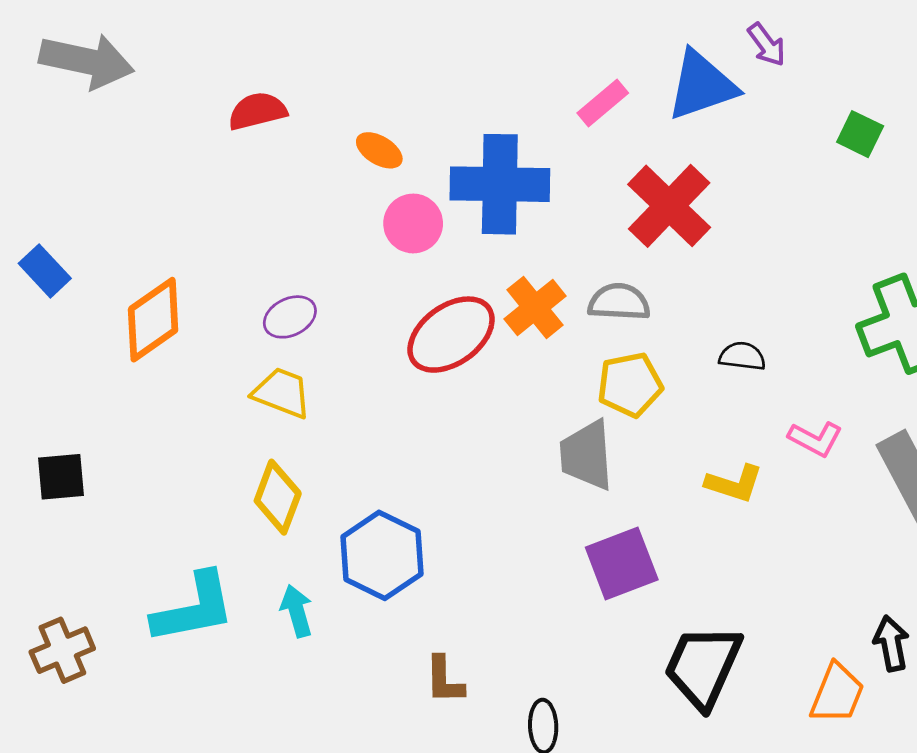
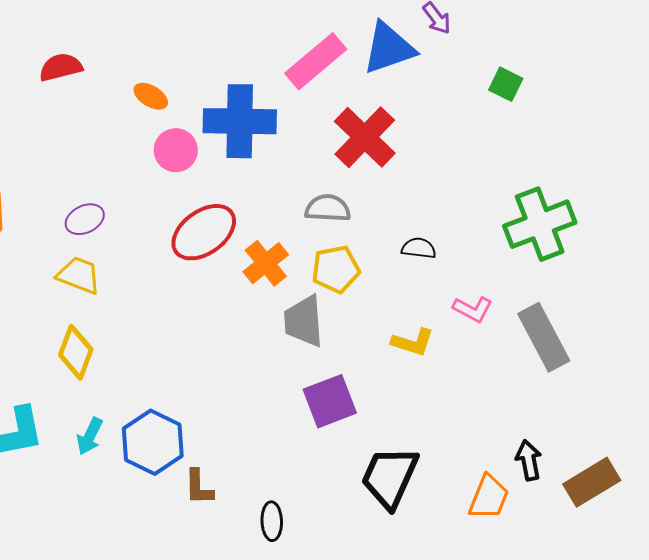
pink rectangle: (603, 103) -> (316, 61), size x1.6
orange cross: (535, 307) -> (266, 263), moved
blue hexagon: (382, 555) -> (153, 442), moved
cyan arrow: (297, 611) -> (90, 436), turned -138

